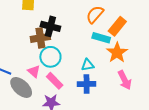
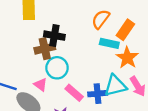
cyan triangle: (88, 65) -> (115, 86), moved, size x1.6
pink rectangle: (55, 81) -> (74, 93), moved

